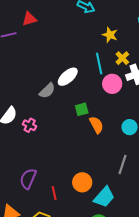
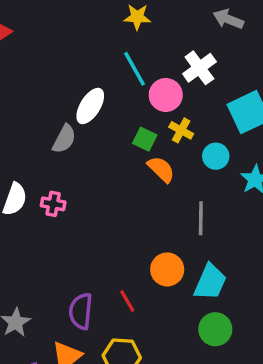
yellow cross: (122, 58) -> (181, 130), moved
green square: (82, 109) -> (145, 139), moved, turned -32
gray line: (123, 164) -> (201, 218), moved
purple semicircle: (28, 179) -> (81, 311), moved

